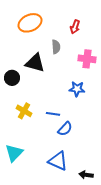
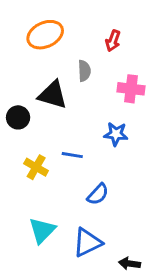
blue line: (53, 114) -> (72, 155), moved
cyan triangle: (14, 153) -> (42, 230), moved
blue triangle: (58, 161) -> (87, 242), turned -50

